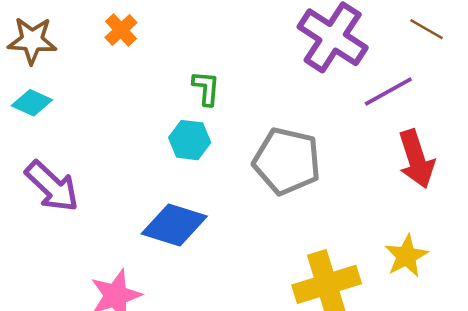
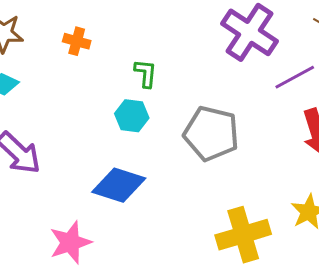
orange cross: (121, 30) -> (77, 41), moved, turned -32

